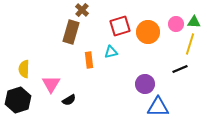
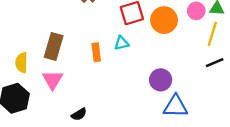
brown rectangle: (71, 32) -> (54, 47), moved
black line: (180, 69) -> (215, 63), moved
black semicircle: (69, 100) -> (79, 114), moved

